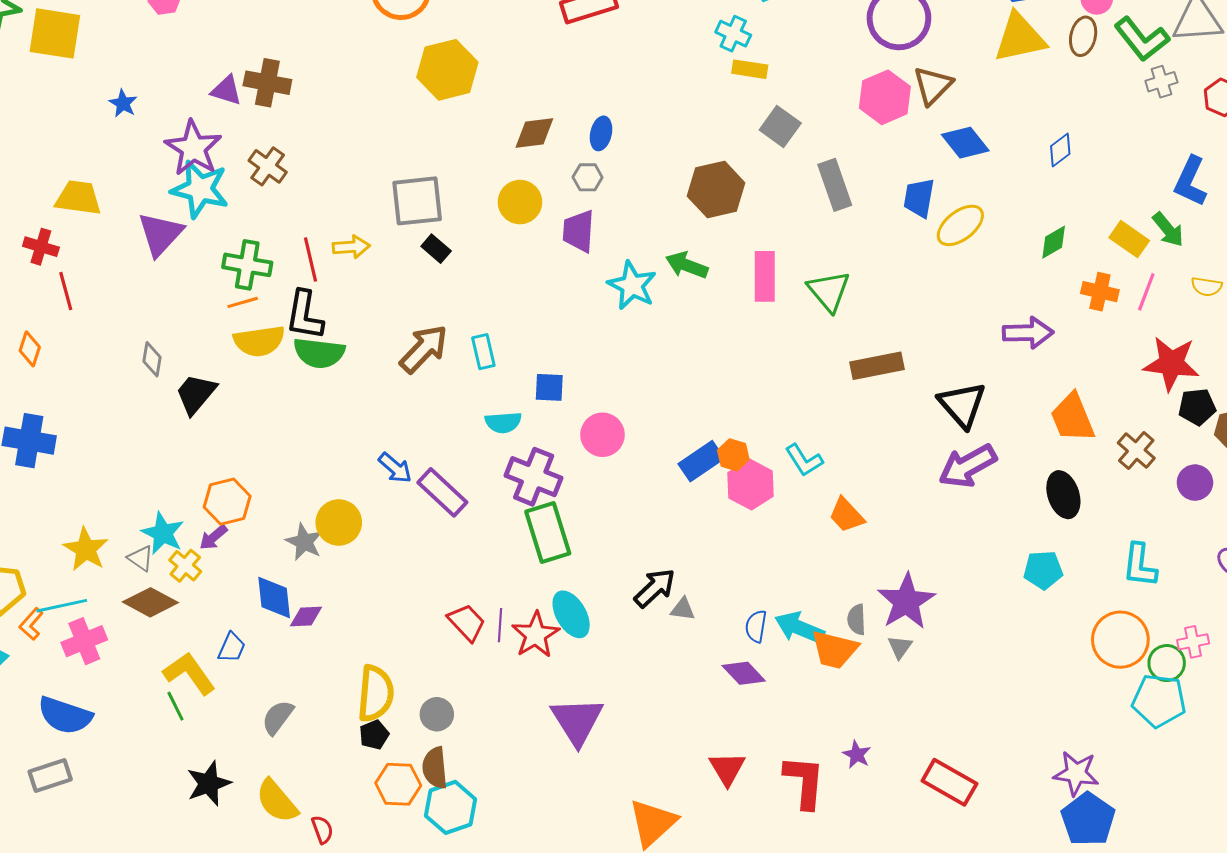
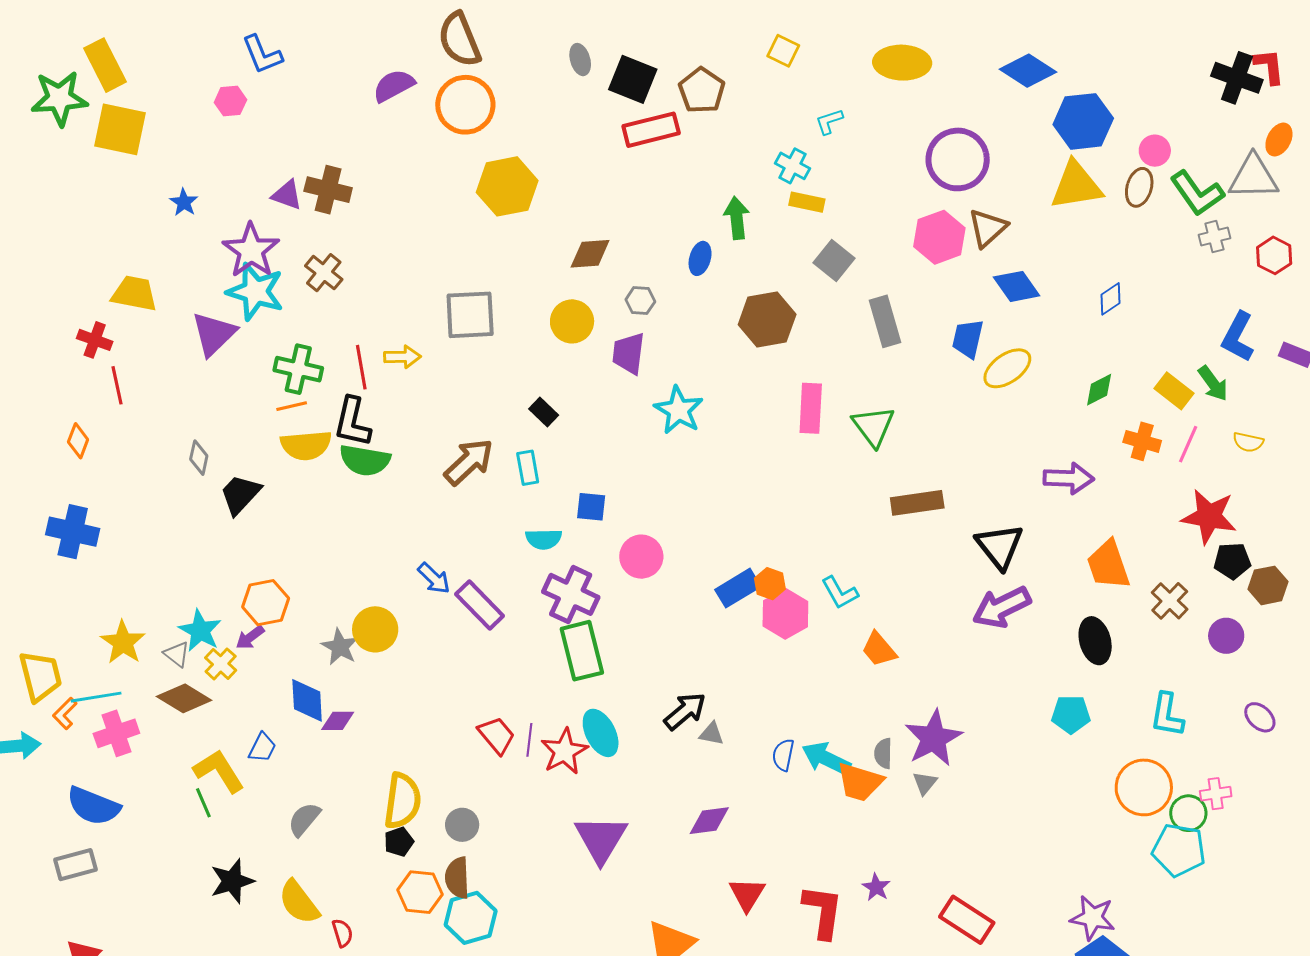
blue ellipse: (601, 133) -> (700, 258), moved
black rectangle: (436, 249) -> (544, 412), moved
green arrow: (687, 265) -> (737, 218), moved, turned 60
purple diamond: (744, 673) -> (709, 821), moved, turned -57

